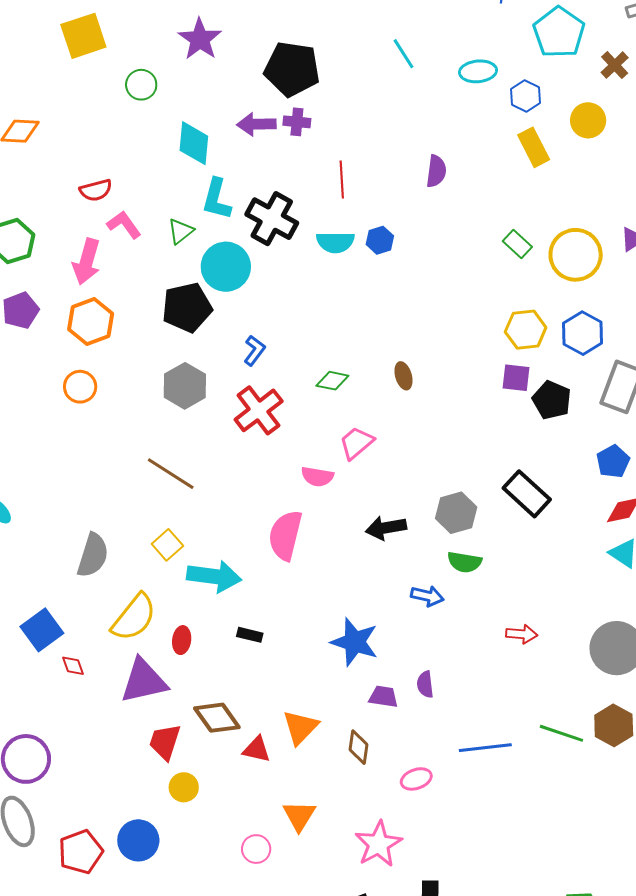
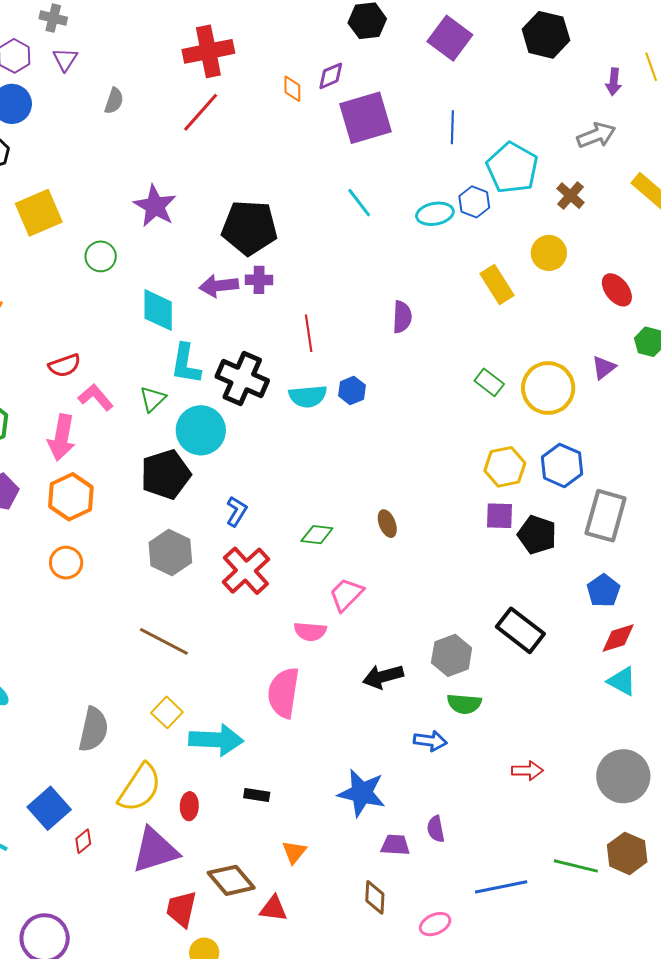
blue hexagon: (525, 96) -> (474, 202), moved
red diamond: (73, 666) -> (83, 841), turned 75
orange triangle: (300, 727) -> (294, 852), moved, size x0.7

